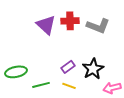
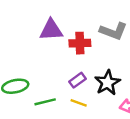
red cross: (70, 21) -> (80, 43), moved
purple triangle: (46, 25) -> (51, 30), turned -45

